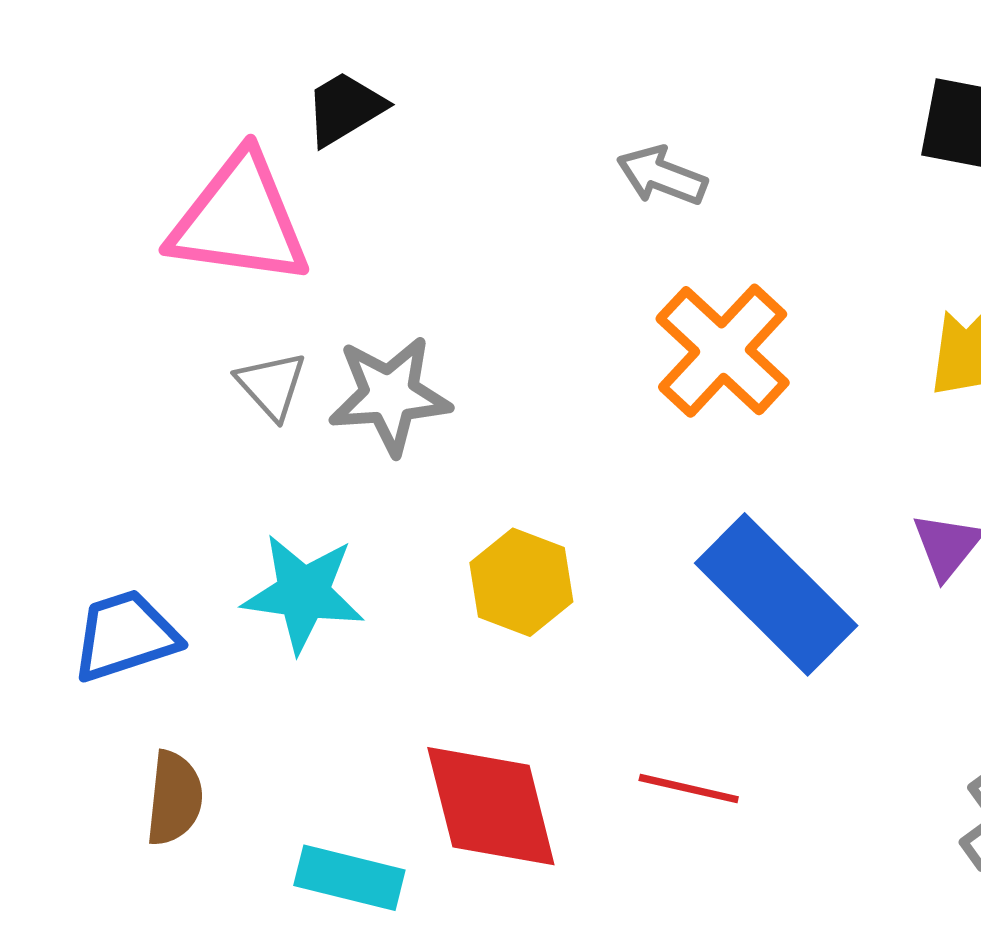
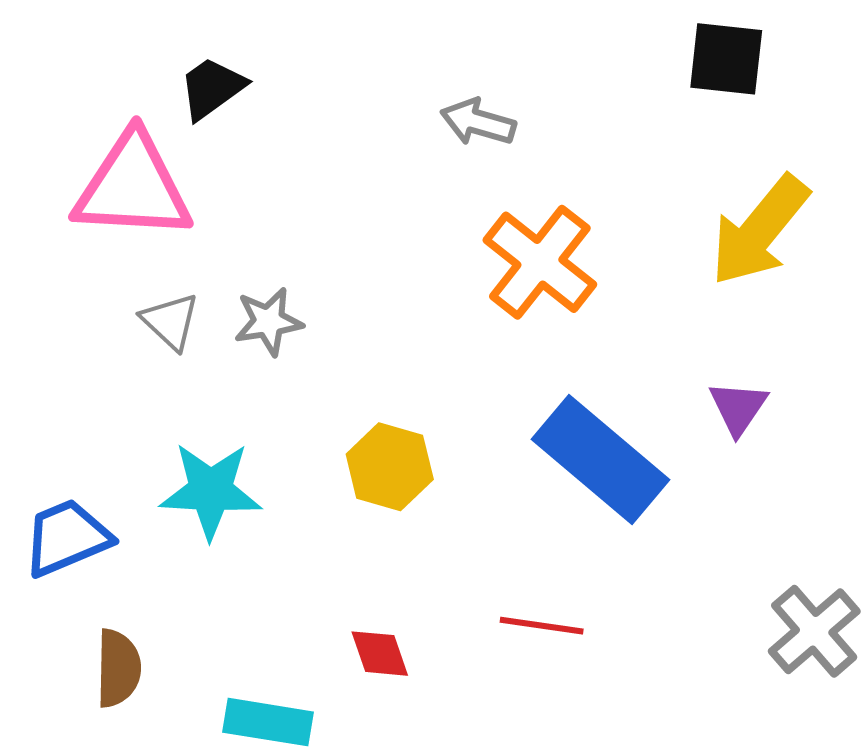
gray star: (390, 395) -> (268, 322), size x0.7
red diamond: (491, 806) -> (380, 654), size x0.5

